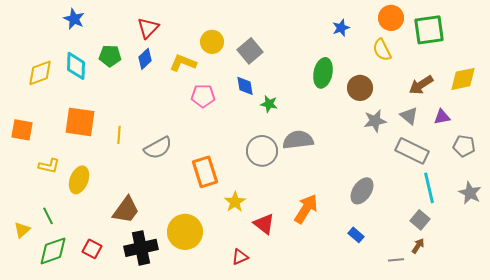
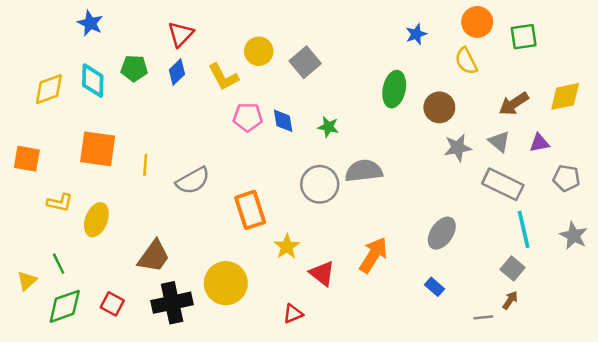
green square: (429, 30) -> (524, 37), size x0.7
yellow L-shape: (183, 63) -> (223, 77), turned -140
blue diamond: (245, 86) -> (283, 121), moved

